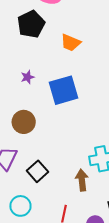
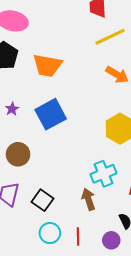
orange trapezoid: (71, 43) -> (47, 65), size x1.4
cyan circle: (20, 206) -> (50, 233), moved

